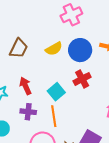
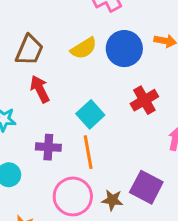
red cross: (82, 79) -> (144, 100), moved
red arrow: (25, 86) -> (40, 89), moved

